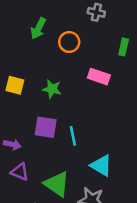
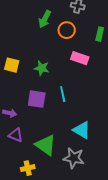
green arrow: (38, 28) -> (45, 19), moved
orange circle: (69, 42) -> (67, 30), moved
cyan line: (73, 136) -> (63, 94), moved

